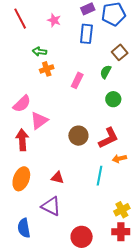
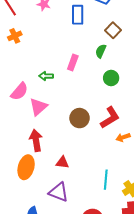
green arrow: (40, 52) -> (46, 76), moved
orange cross: (47, 69) -> (15, 36), moved
red arrow: (22, 140) -> (36, 140), moved
cyan line: (100, 176) -> (106, 180), moved

